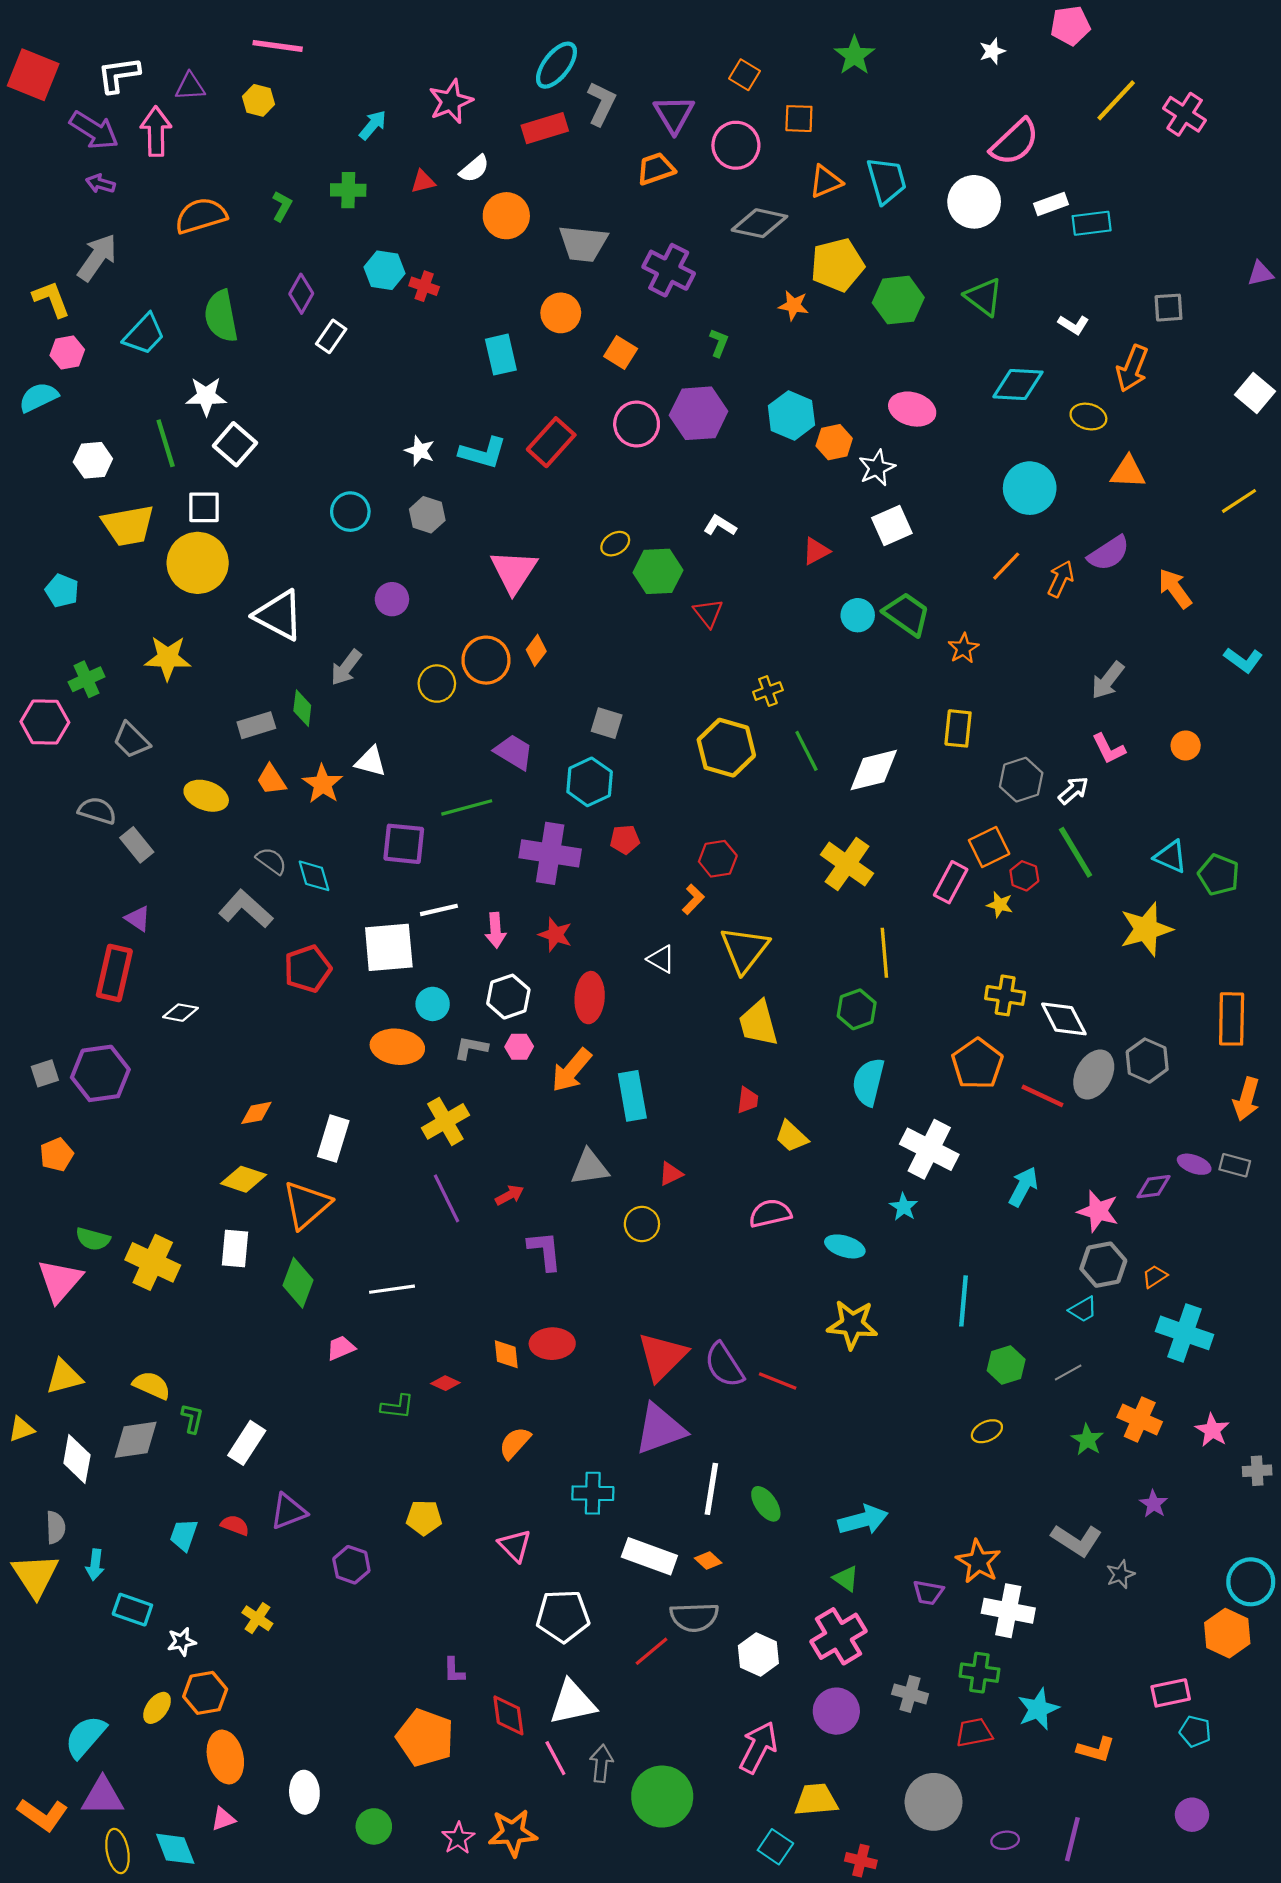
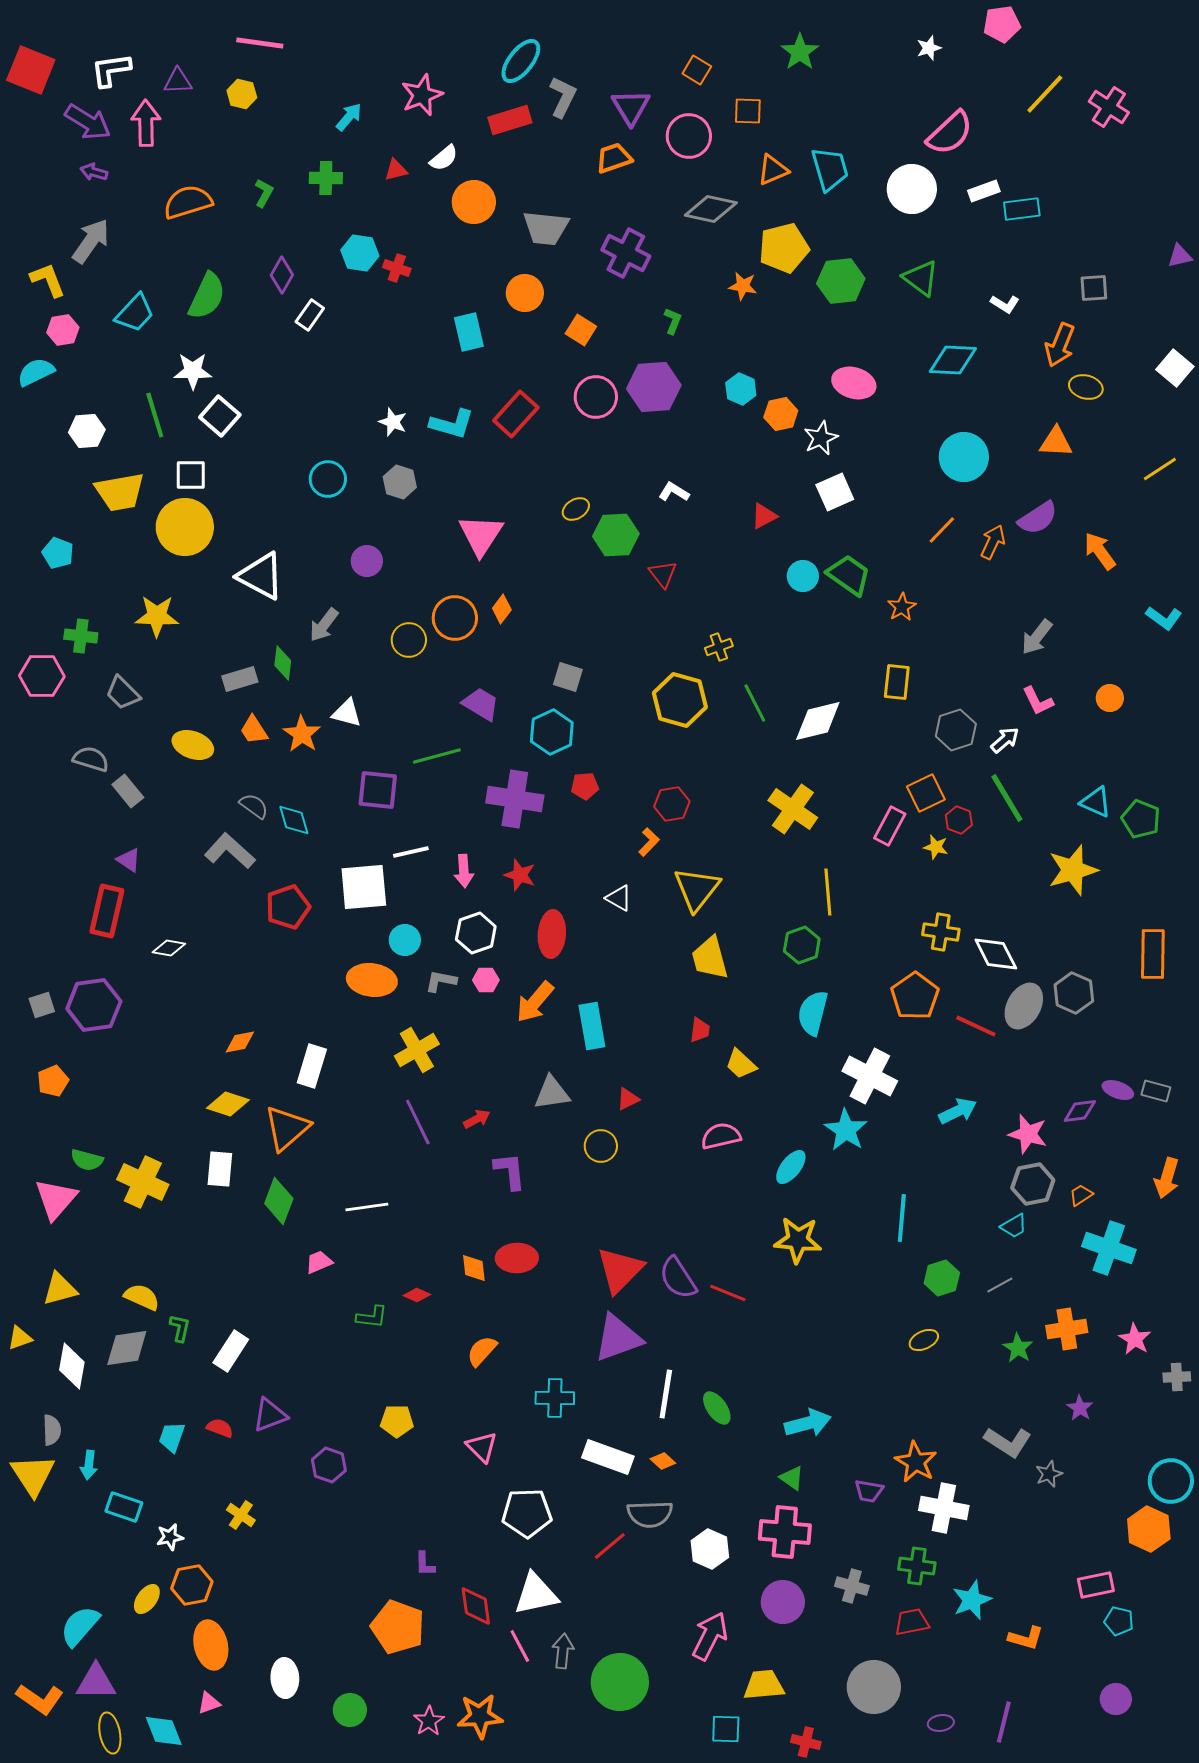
green semicircle: (221, 316) -> (207, 296), turned -144
cyan hexagon: (791, 415) -> (741, 389), size x0.7
yellow ellipse: (1088, 417) -> (1086, 387), moved
green cross: (87, 679) -> (81, 636), turned 32
orange arrow: (1246, 1099) -> (1167, 1178), moved
cyan arrow: (1023, 1187) -> (958, 1111), turned 36
cyan star: (904, 1207) -> (846, 1130), size x1.6
cyan ellipse: (845, 1246) -> (791, 1167), turned -69
orange cross: (1140, 1419) -> (1067, 1329), turned -33
pink cross: (838, 1636) -> (785, 1532), turned 36
cyan square: (775, 1847) -> (726, 1729), turned -32

